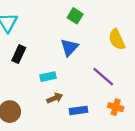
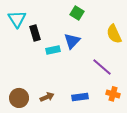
black rectangle: (19, 54) -> (35, 33), moved, turned -42
cyan rectangle: (48, 77) -> (53, 50), moved
brown arrow: (55, 98) -> (47, 97), moved

